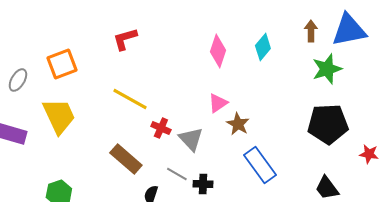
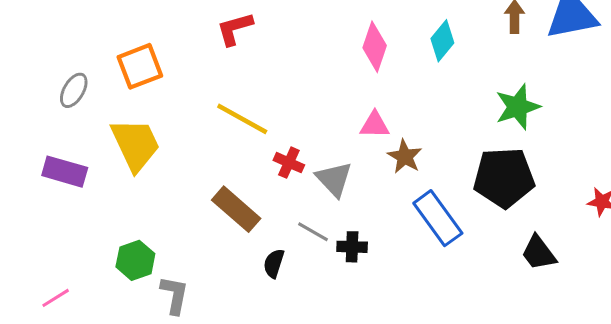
green star: (327, 69) -> (518, 107), moved
pink triangle: (218, 103) -> (375, 125), turned 35
black pentagon: (328, 124) -> (504, 178), moved

